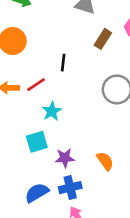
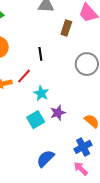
purple star: (65, 158) -> (58, 113), moved
blue cross: (70, 188) -> (83, 147), moved

